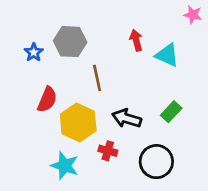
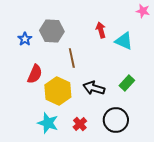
red cross: (108, 151) -> (80, 124), moved, turned 32

